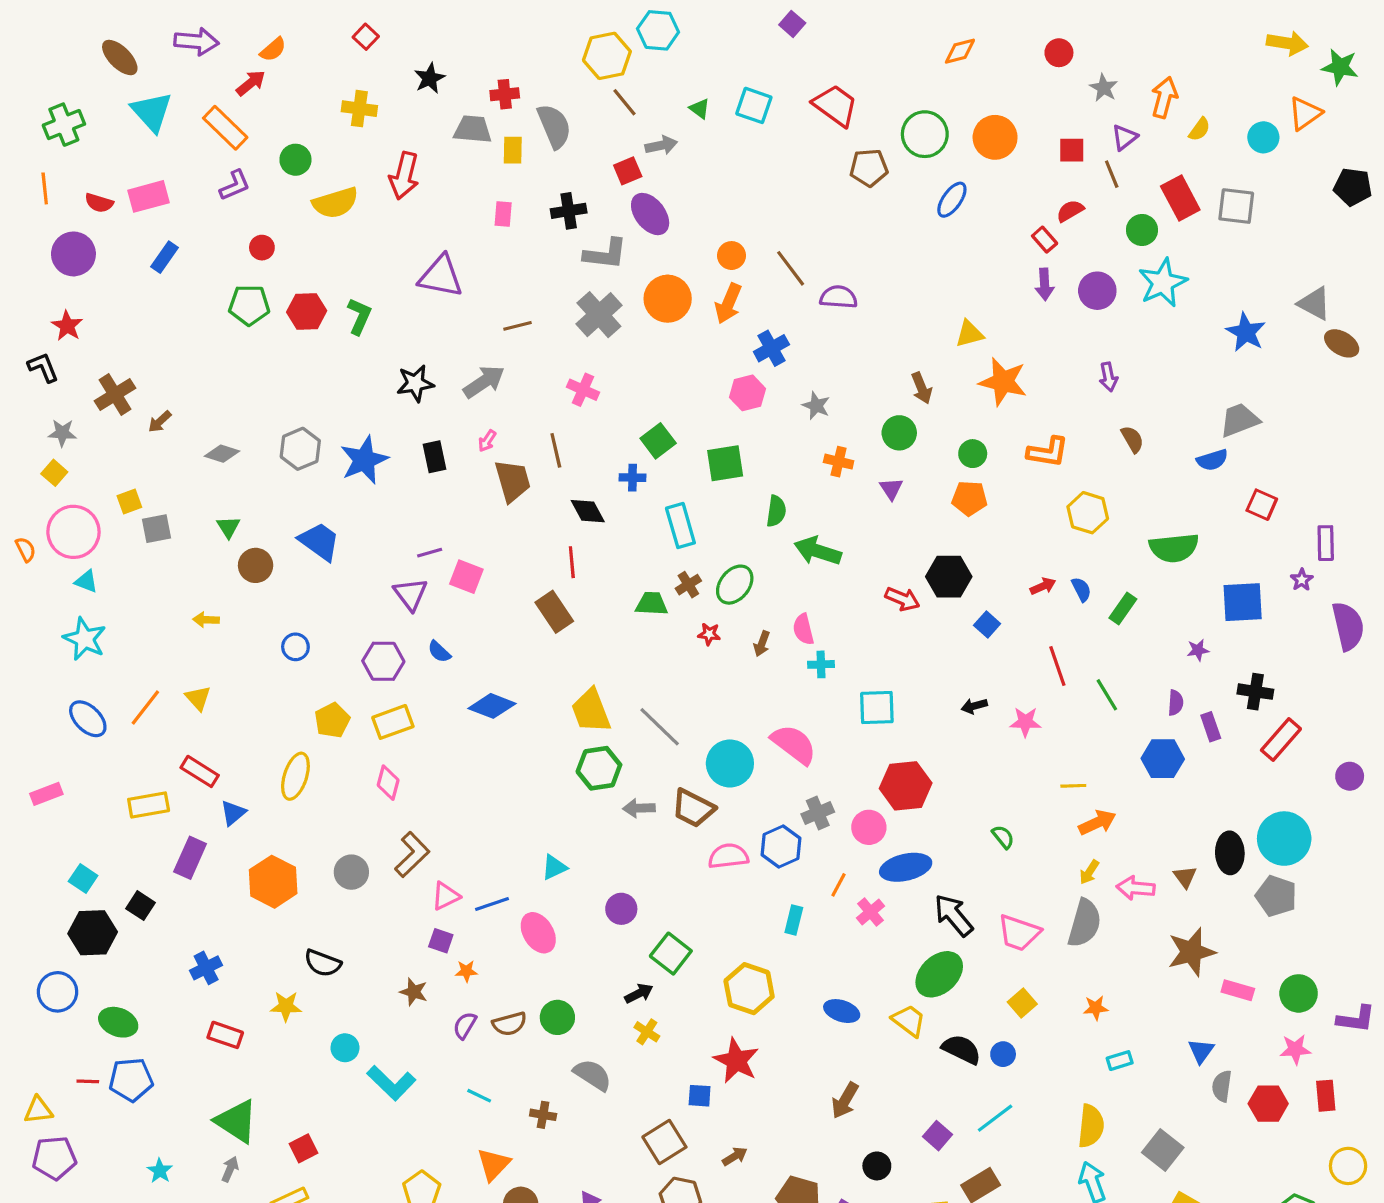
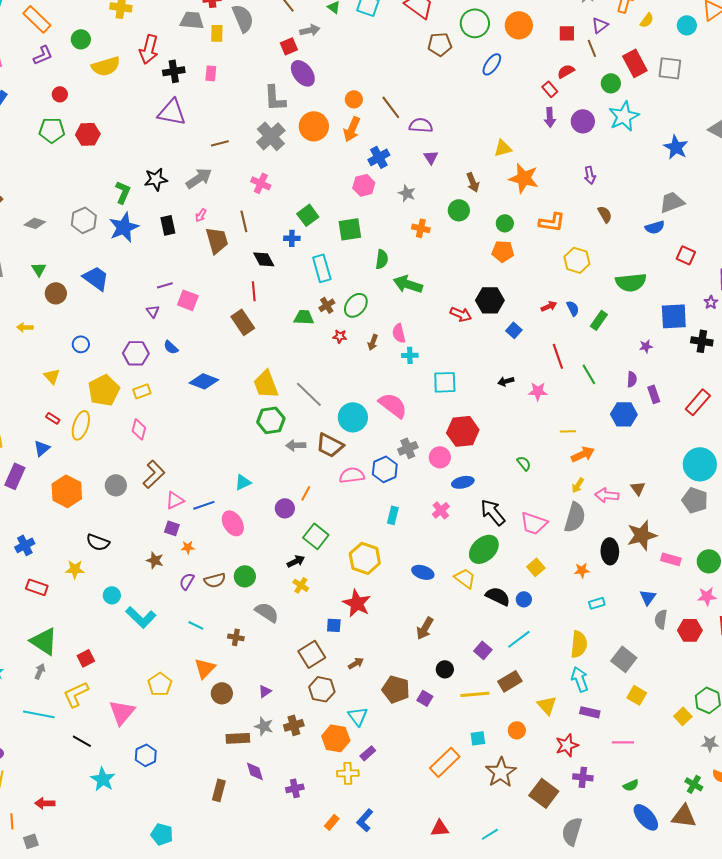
black cross: (569, 211) -> (174, 71), moved
gray L-shape: (605, 254) -> (275, 98), turned 80
green L-shape: (359, 316) -> (123, 192), moved
purple triangle: (891, 489) -> (431, 157), moved
purple triangle: (410, 594) -> (153, 311), size x0.6
black cross: (1255, 692) -> (702, 341), moved
yellow triangle: (198, 698) -> (52, 376), moved
yellow pentagon: (332, 720) -> (104, 390), size x1.4
yellow rectangle: (393, 722) -> (142, 391), size x0.7
red rectangle: (200, 771) -> (53, 418), moved, size x0.6
black ellipse: (1230, 853) -> (610, 551), moved
blue ellipse: (906, 867) -> (463, 482), size x0.7
orange line: (839, 885) -> (306, 493), moved

